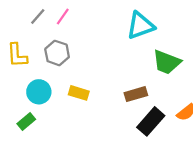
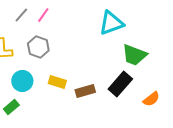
brown rectangle: (136, 94) -> (85, 91), moved
black rectangle: (151, 121) -> (120, 84), moved

